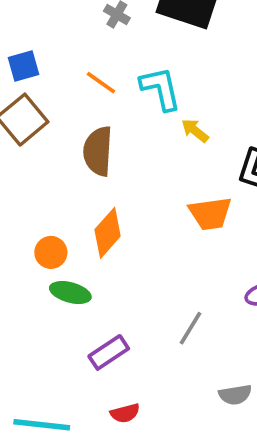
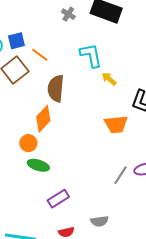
orange line: (101, 83) -> (40, 55), moved
orange diamond: (108, 233) -> (43, 119), moved
gray line: (191, 328) -> (121, 175), moved
gray semicircle: (235, 395) -> (99, 221), moved

